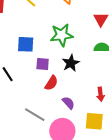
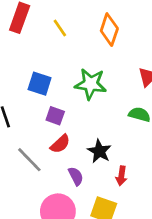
black star: (71, 63) -> (99, 151), moved, turned -30
gray line: (35, 115) -> (29, 160), moved

